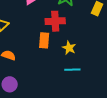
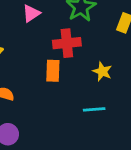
yellow star: (69, 48) -> (102, 71), moved

